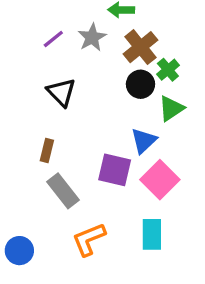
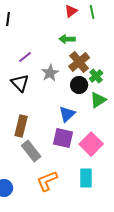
gray star: (92, 37) -> (50, 73), moved
black triangle: (61, 92) -> (20, 83), moved
blue triangle: (144, 141) -> (67, 114), moved
brown rectangle: (47, 150) -> (21, 126), size x1.5

